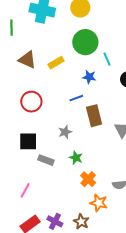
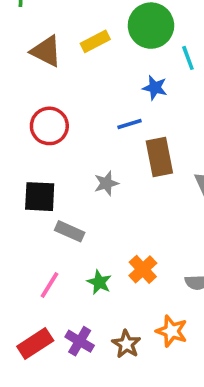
yellow rectangle: (56, 63) -> (95, 41), moved
green star: (76, 158) -> (99, 282), moved
pink line: (25, 190) -> (49, 285), moved
orange star: (99, 203) -> (172, 331), moved

